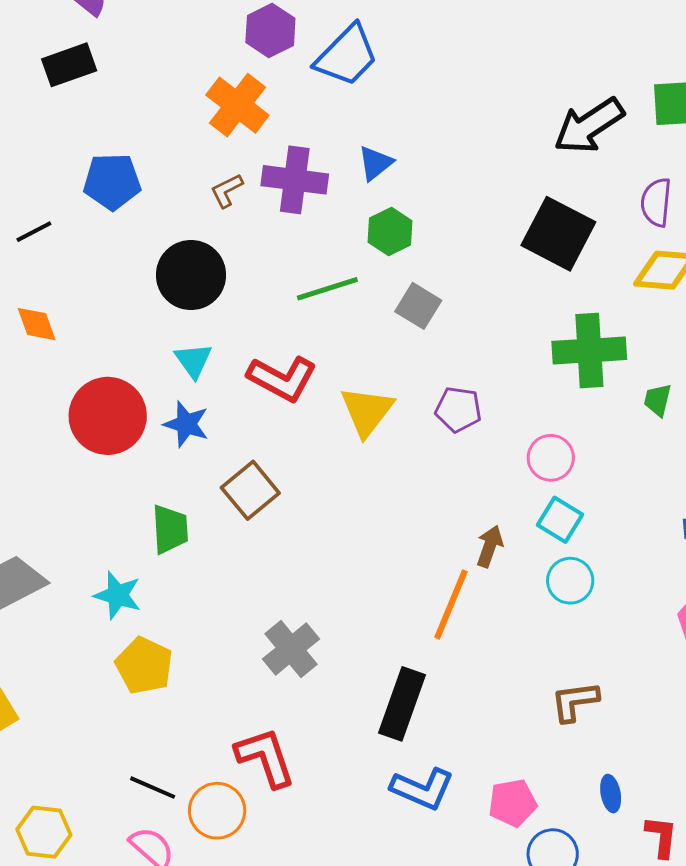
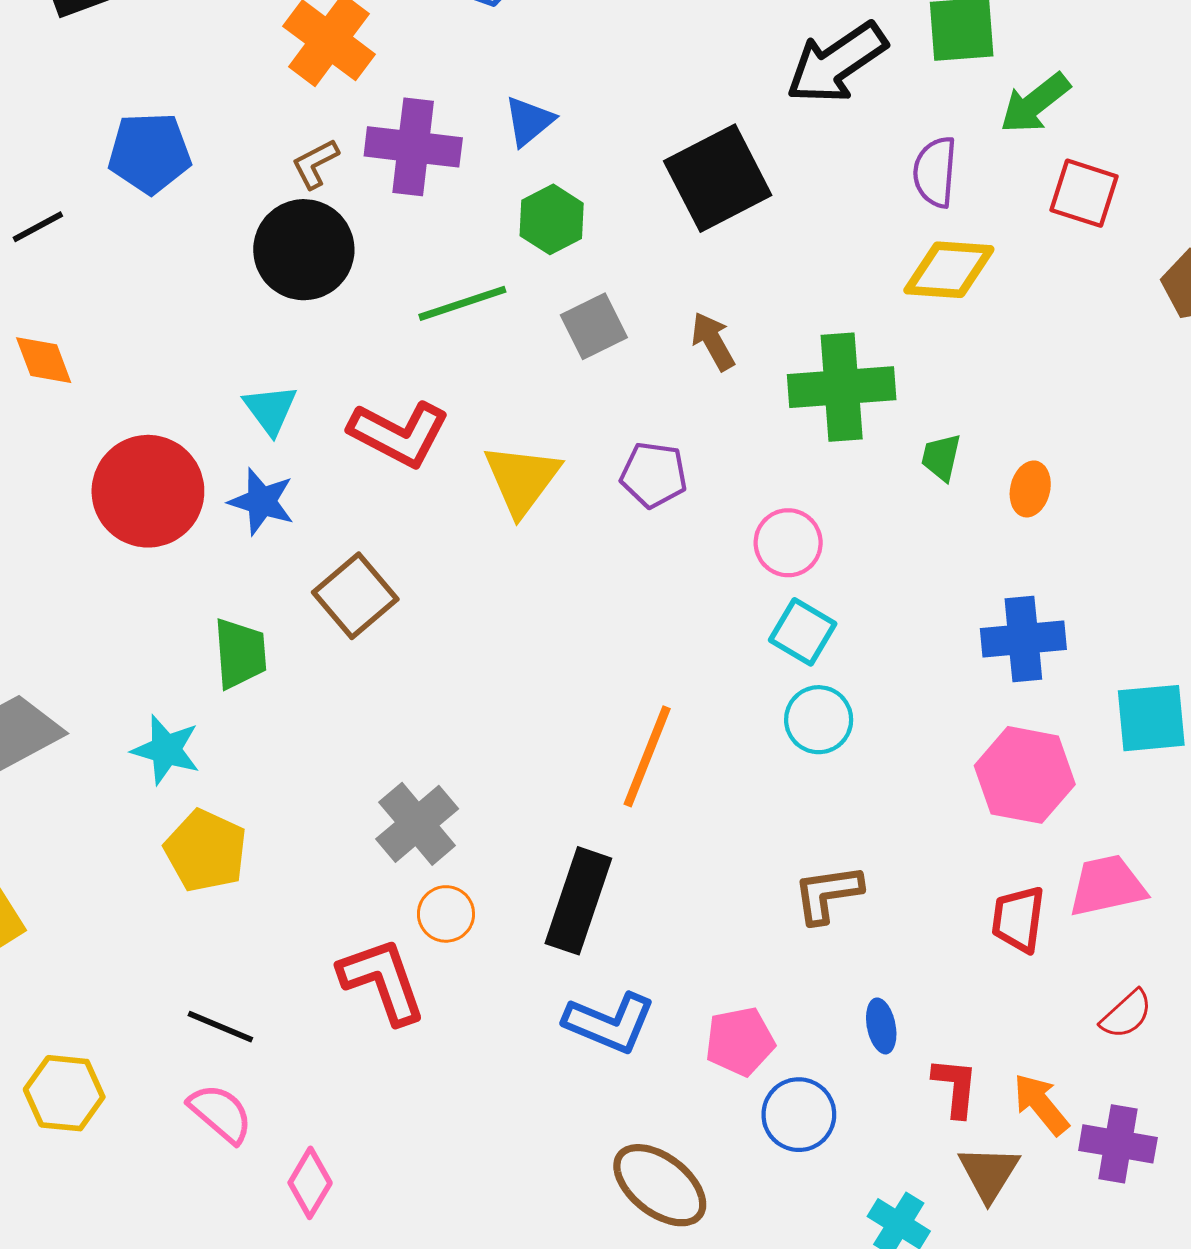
black square: (558, 234) -> (718, 178), moved, turned 36
black circle: (191, 275) -> (304, 250), moved
gray square: (418, 306) -> (594, 326), turned 33
brown arrow: (490, 546) -> (713, 341), moved, turned -48
orange circle: (217, 811) -> (446, 914), moved, size x0.7

